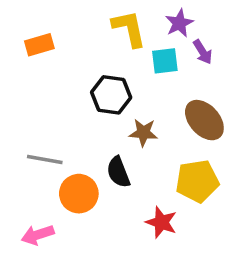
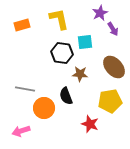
yellow L-shape: (129, 29) -> (59, 19), moved
cyan square: (165, 61) -> (85, 42), moved

